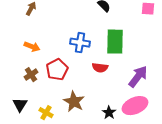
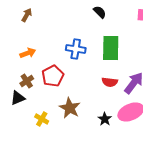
orange arrow: (32, 47) -> (28, 53), turned -42
red semicircle: (100, 68) -> (110, 82), moved
black triangle: (20, 105) -> (18, 98), moved, turned 35

